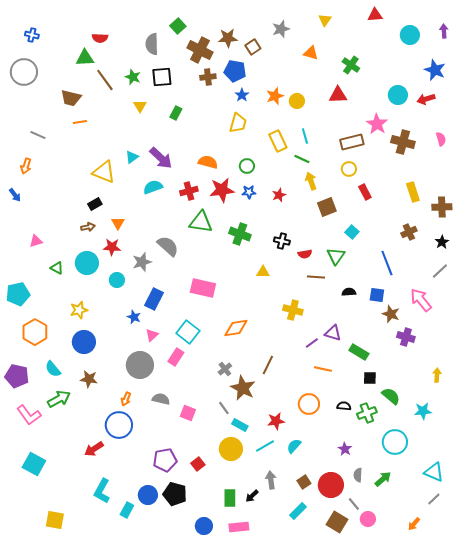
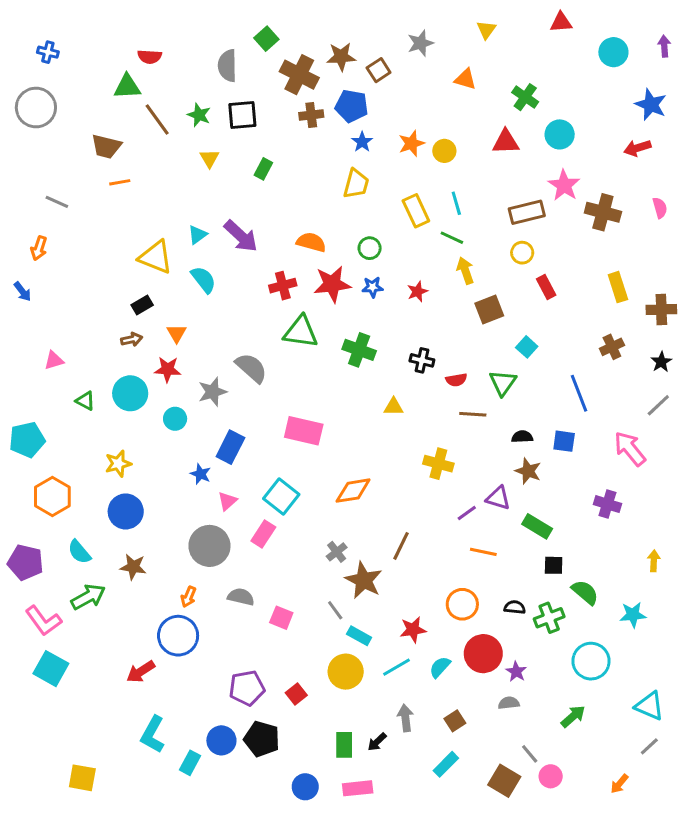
cyan circle: (398, 95) -> (560, 134), moved
cyan semicircle: (153, 187) -> (203, 280), moved, turned 72
brown star: (391, 314) -> (528, 471), moved
cyan square: (34, 464) -> (51, 669), moved
gray semicircle: (358, 475) -> (509, 703), moved, turned 80
red circle: (331, 485) -> (483, 654), moved

